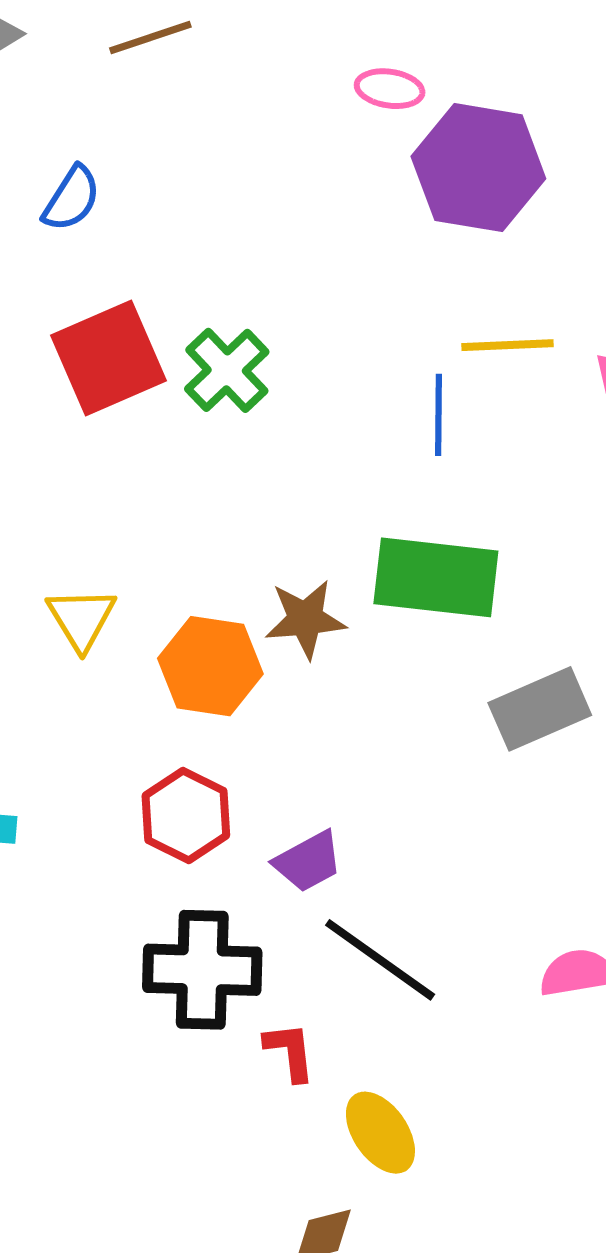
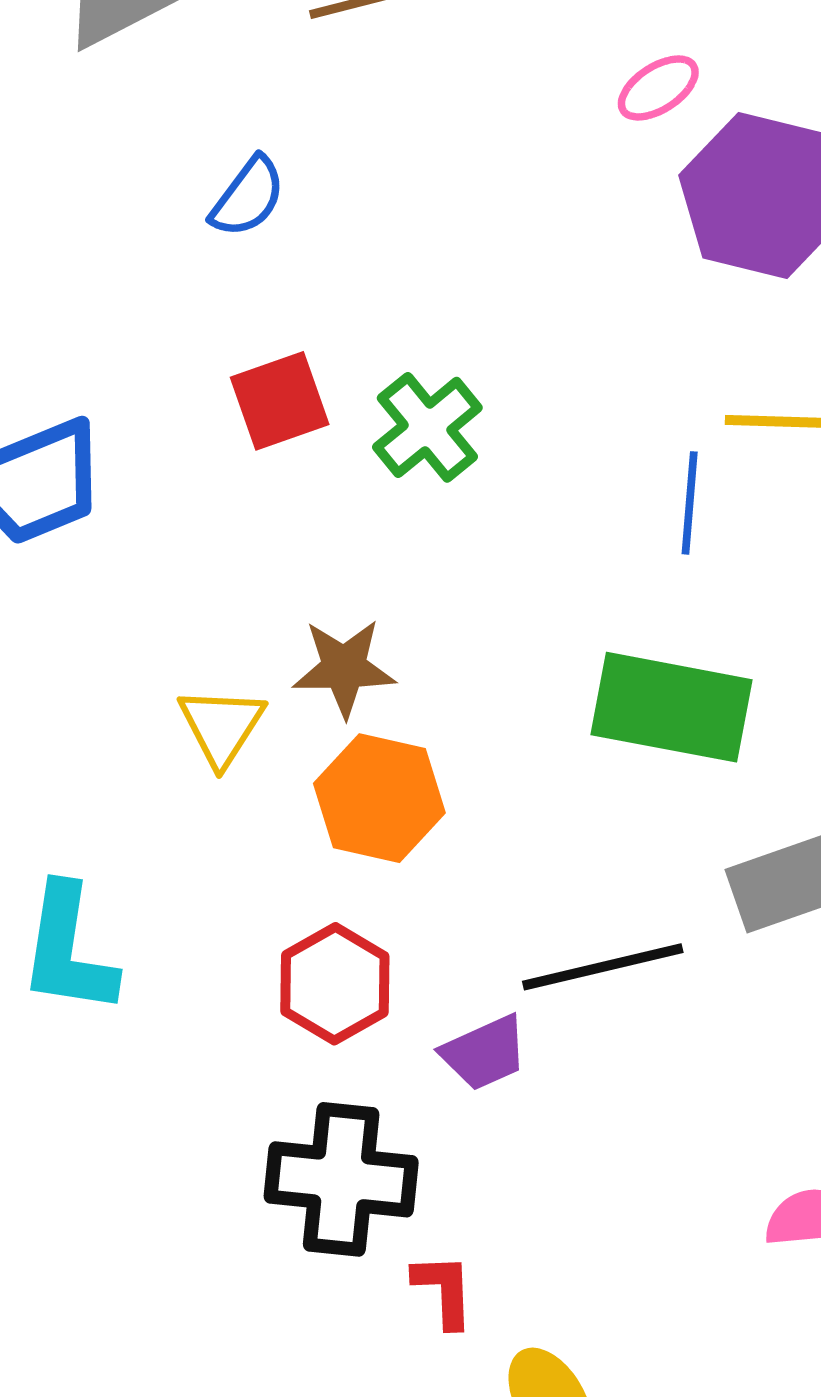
pink ellipse: (390, 89) -> (658, 88), turned -46
red square: (108, 358) -> (280, 401), size x0.7
brown star: (305, 619) -> (344, 668), moved
black line: (380, 960) -> (603, 967), moved, turned -53

